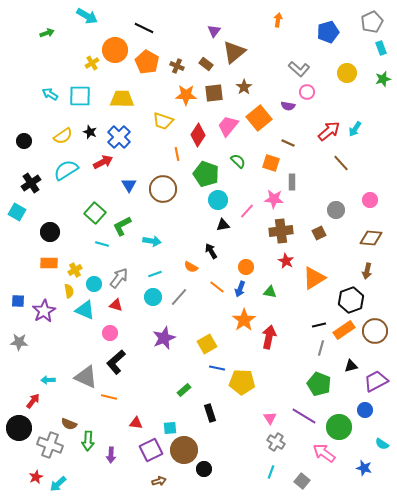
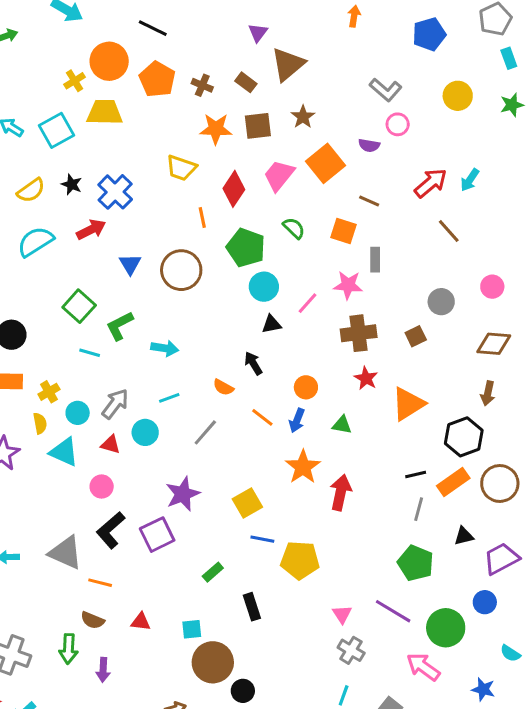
cyan square: (80, 96) -> (57, 130), turned -30
yellow trapezoid: (122, 99) -> (105, 112), moved
cyan circle: (153, 297) -> (145, 432), moved
brown semicircle: (69, 424) -> (93, 620), moved
purple square: (151, 450) -> (157, 535), moved

